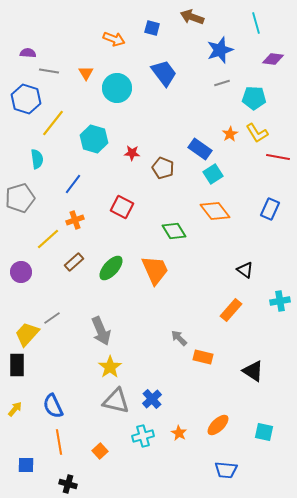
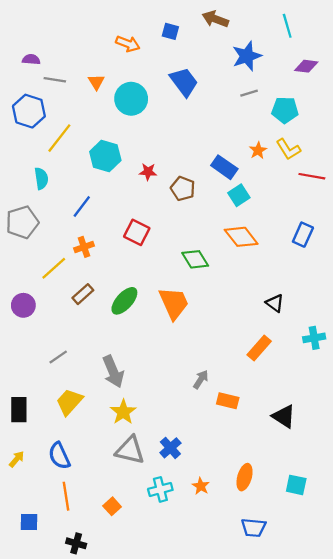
yellow trapezoid: (27, 334) -> (69, 402), moved
gray arrow: (179, 338) -> (201, 379), turned 78
orange ellipse: (218, 425) -> (245, 477), turned -30

